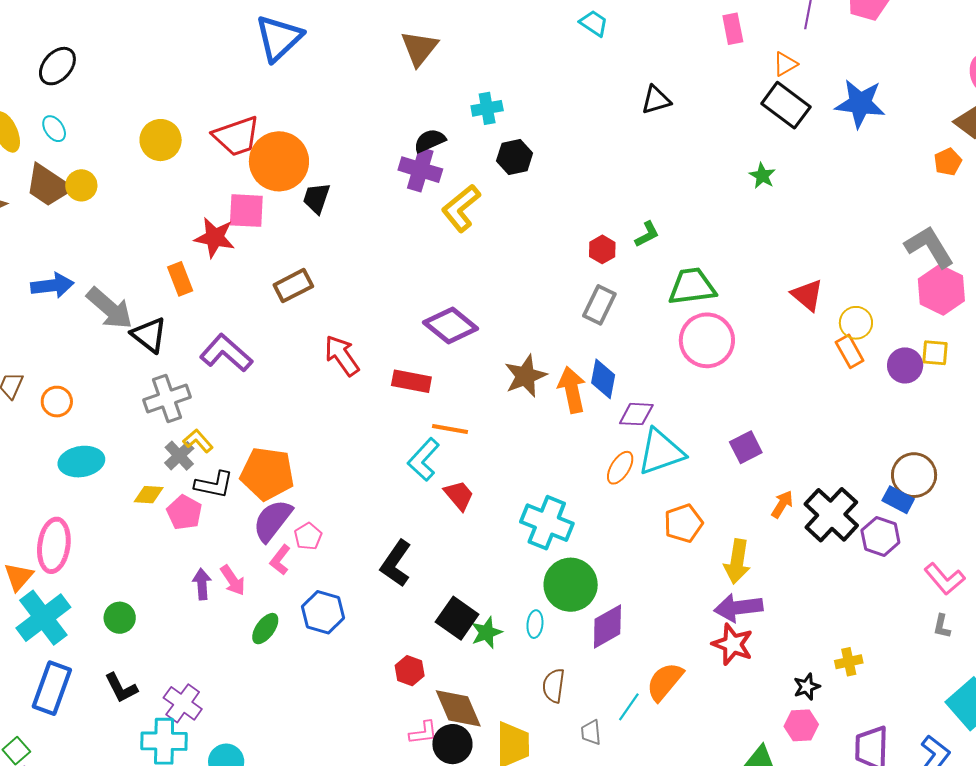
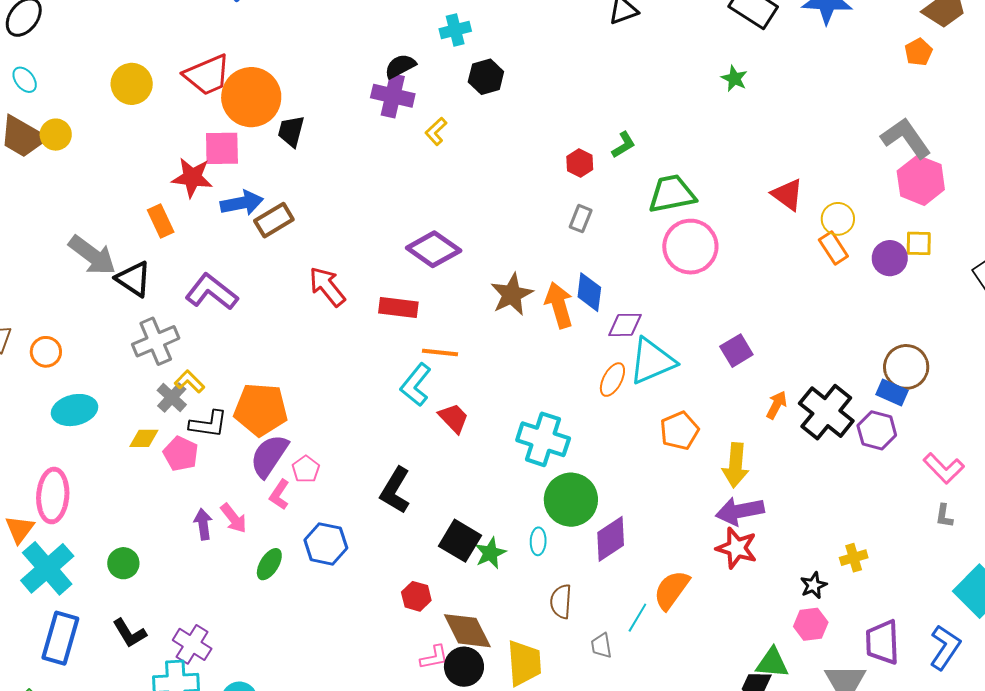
yellow L-shape: (461, 208) -> (436, 131), size x0.6
blue arrow: (52, 285) -> (242, 203), moved
gray rectangle: (599, 305) -> (581, 219), size x0.7

